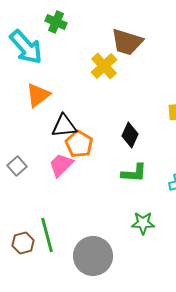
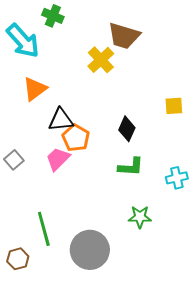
brown hexagon: (23, 243) -> (18, 259), moved

